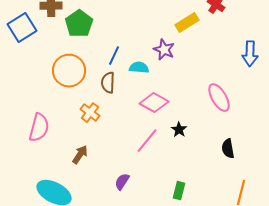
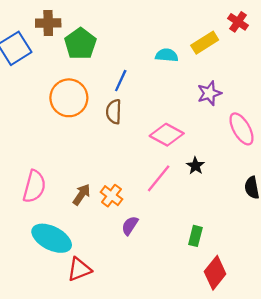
purple star: (164, 50) -> (209, 93), moved, turned 30
cyan semicircle: (139, 68) -> (167, 55), moved
orange cross: (90, 113) -> (111, 196), moved
pink semicircle: (39, 128) -> (34, 186), moved

